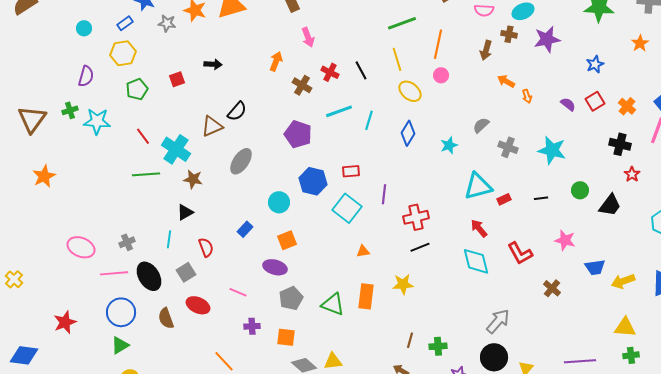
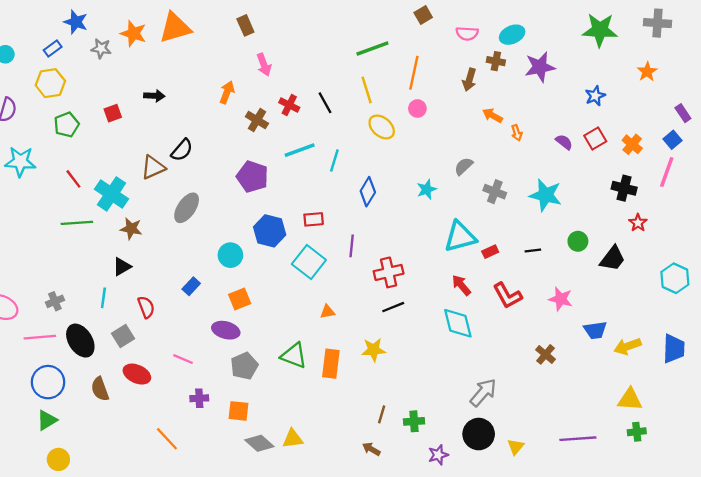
blue diamond: (408, 133) -> (368, 192), moved
red L-shape: (520, 253) -> (507, 296), moved
green triangle: (333, 304) -> (294, 356), moved

